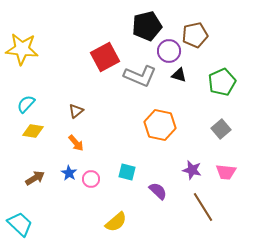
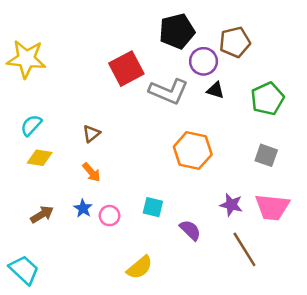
gray square: (221, 129) -> (266, 155), turned -30
pink trapezoid: (226, 172) -> (272, 207), size x1.4

